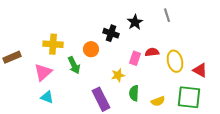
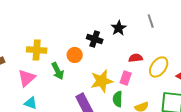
pink rectangle: (135, 58) -> (126, 78), moved
yellow ellipse: (175, 61) -> (159, 67), turned 50
yellow star: (118, 75) -> (102, 81), size x1.6

